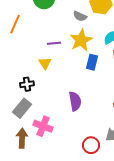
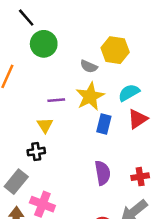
black cross: (27, 84) -> (36, 152), moved
purple semicircle: (75, 101) -> (103, 173), moved

